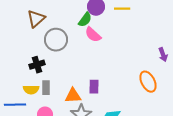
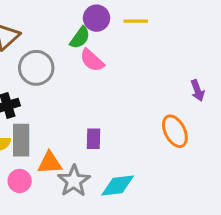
gray rectangle: (46, 88) -> (21, 140), size x1.5
orange triangle: (73, 96) -> (50, 163), moved

